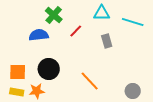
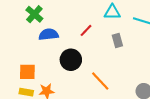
green cross: (54, 15) -> (34, 14), moved
black circle: (49, 69) -> (71, 60), moved

